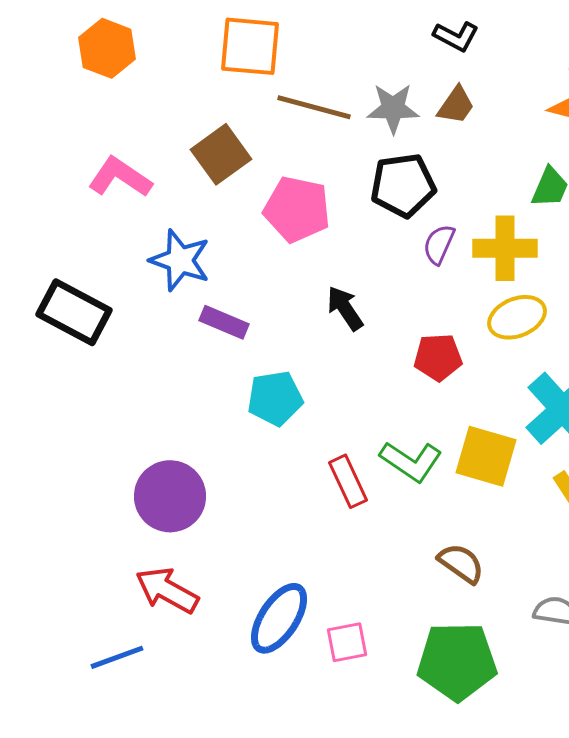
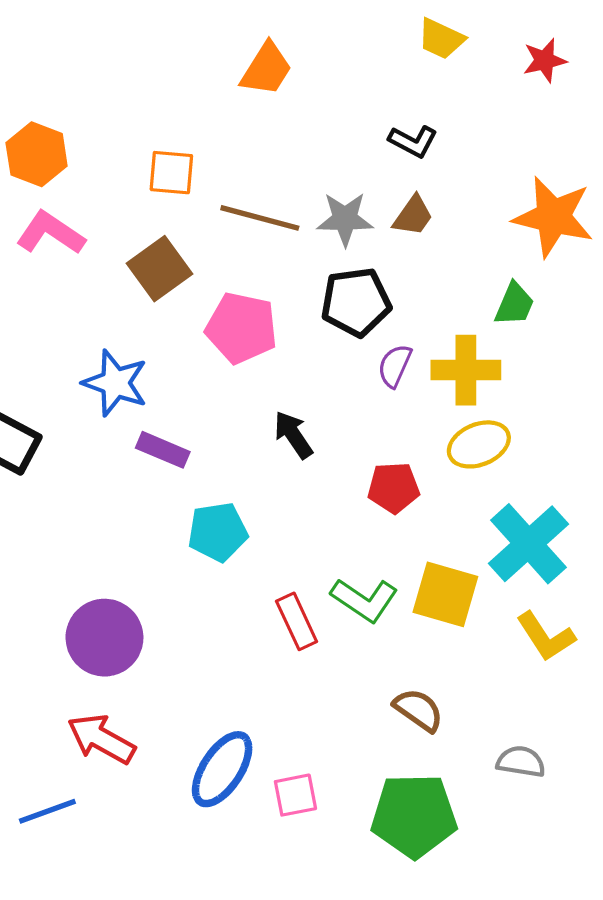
orange square: (250, 46) -> (171, 173), moved, size x0.7
pink L-shape: (120, 177) -> (51, 233), moved

